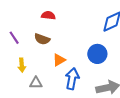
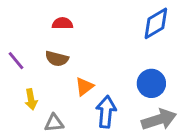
blue circle: (97, 54) -> (151, 83), moved

